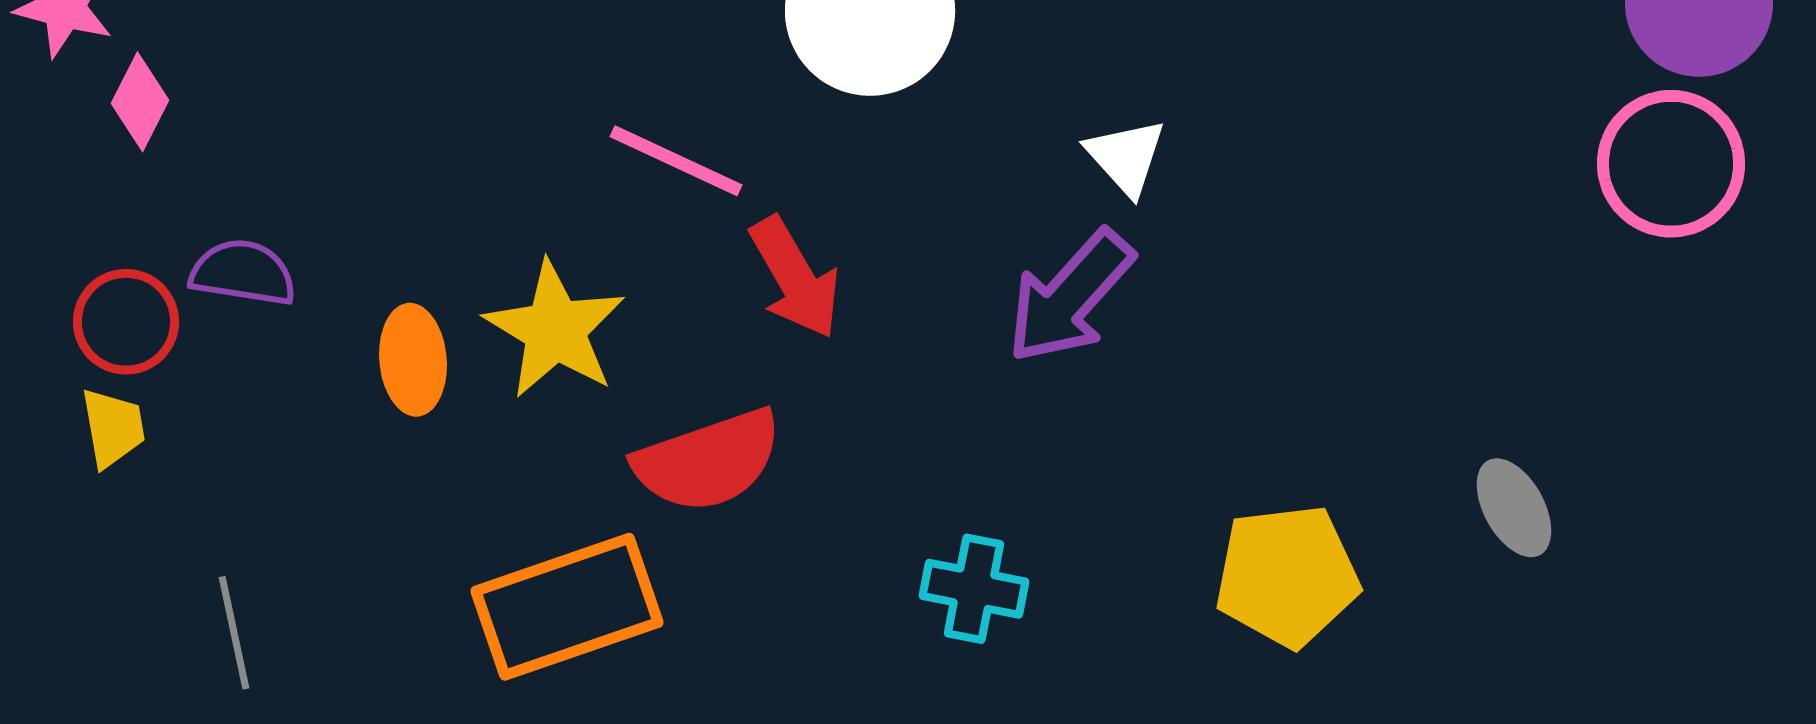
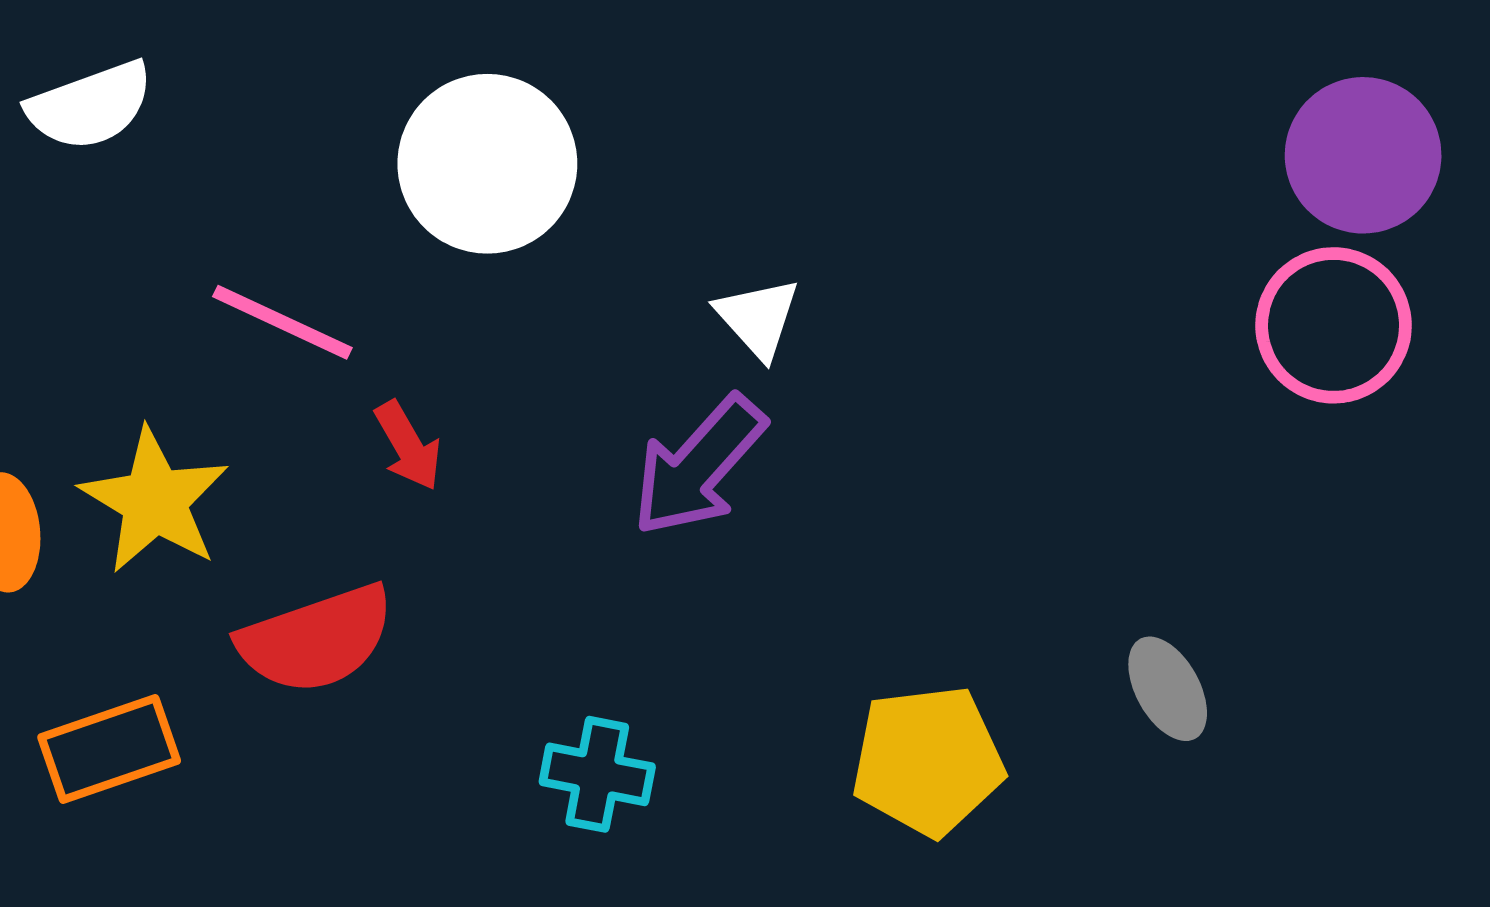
red arrow: (795, 278) -> (408, 446), size x0.7
orange rectangle: (567, 607) -> (109, 749), moved, size x0.7

